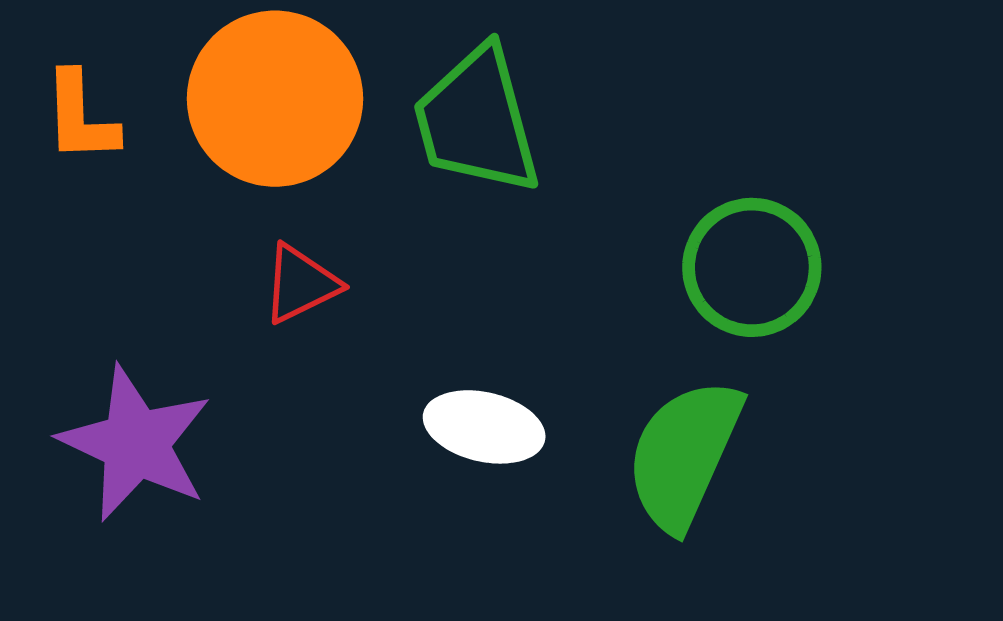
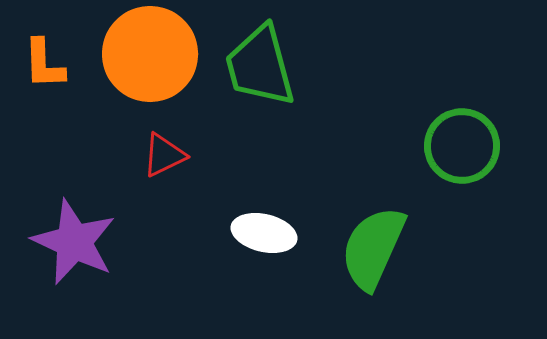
green circle: (752, 267) -> (462, 146), moved

